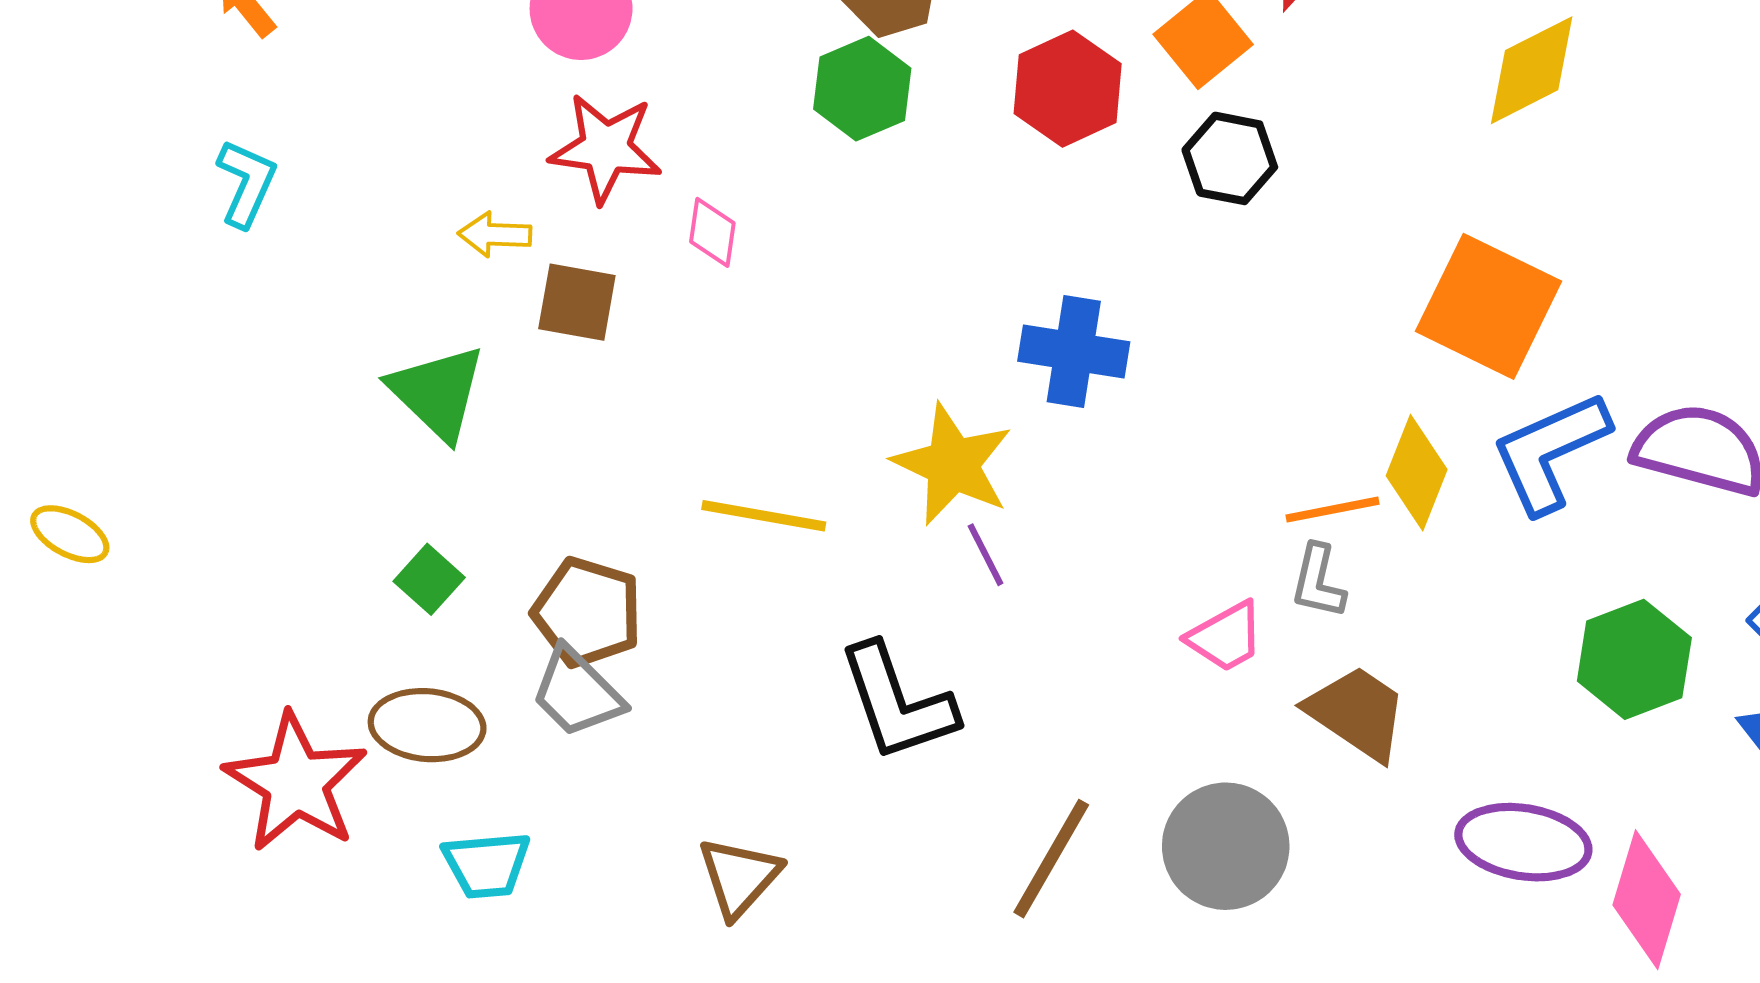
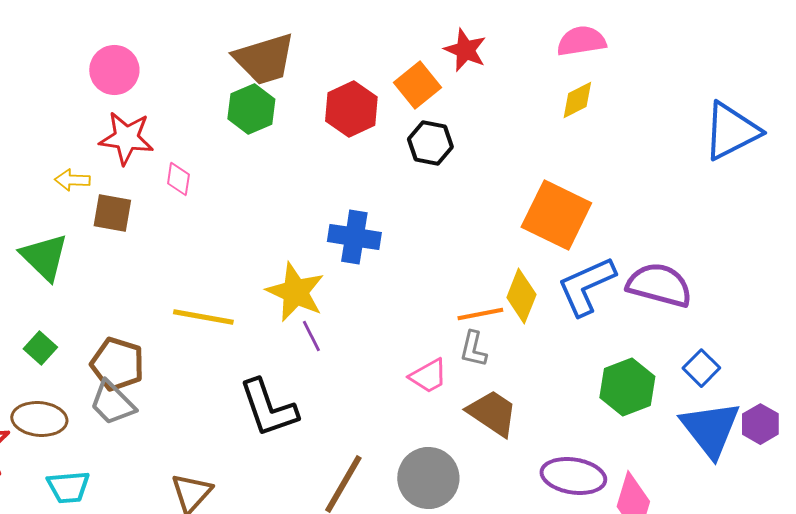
yellow diamond: (1532, 70) -> (577, 100), size x0.7

